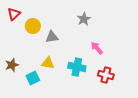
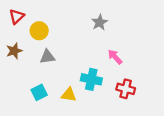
gray triangle: (52, 37) -> (47, 57), moved
yellow triangle: (48, 63) -> (69, 95), moved
brown star: (12, 65) -> (14, 51), moved

